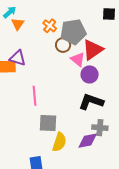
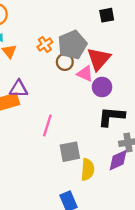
orange cross: (50, 26) -> (45, 44), turned 32
pink line: (34, 96) -> (47, 125), turned 36

